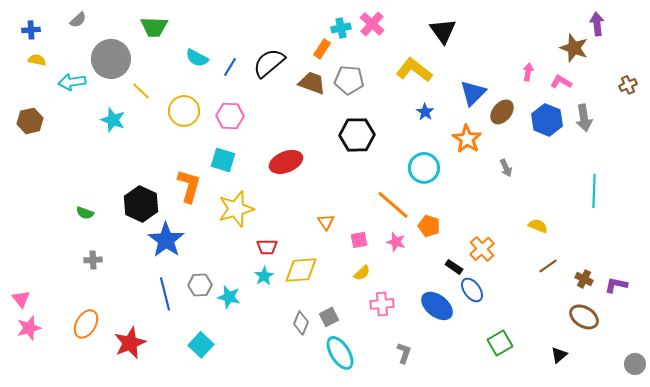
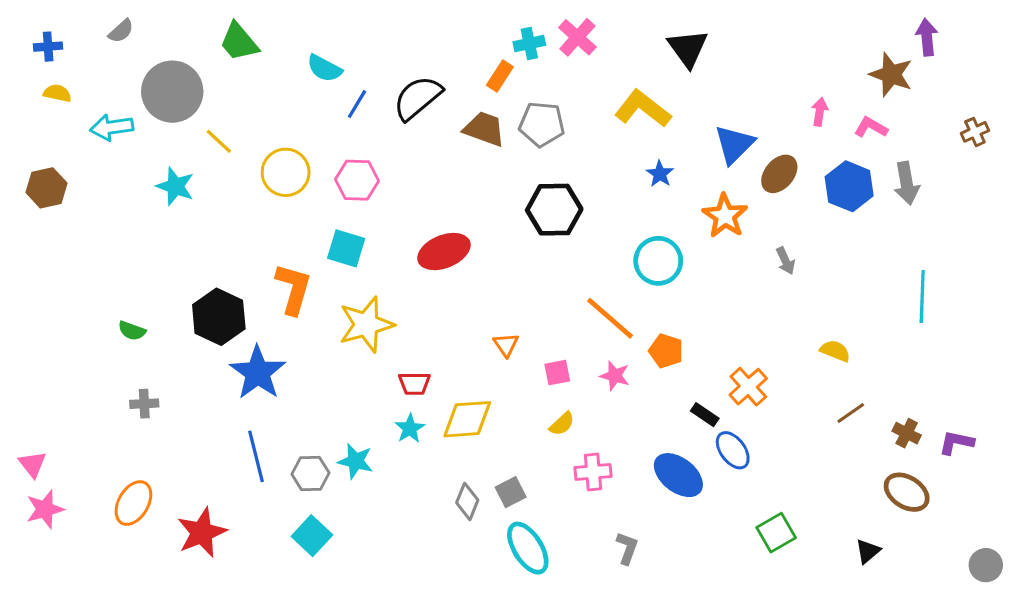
green trapezoid: (154, 27) -> (239, 42), turned 48
cyan semicircle: (197, 58) -> (324, 68), moved
gray hexagon: (200, 285) -> (310, 474), moved

